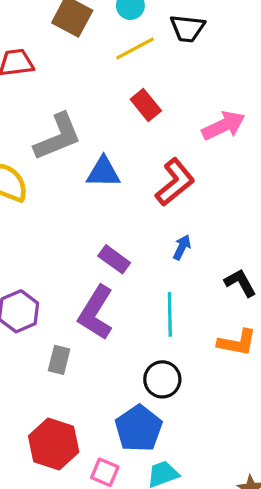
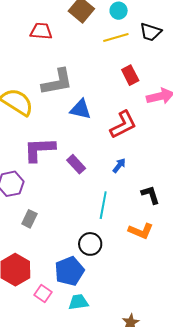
red rectangle: (146, 105) -> (130, 75), moved
purple L-shape: (96, 313) -> (39, 149), moved, turned 44

